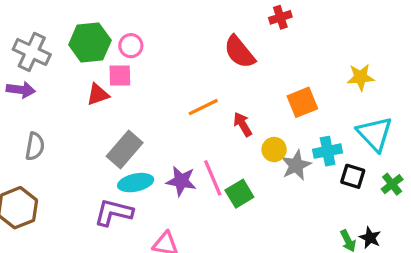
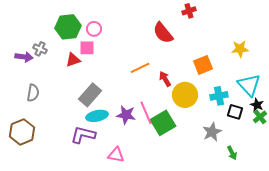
gray cross: (32, 52) -> (40, 49), moved, size x0.6
yellow circle: (274, 150) -> (185, 95), size x1.6
gray star: (296, 165) -> (212, 132), moved
green square: (239, 194) -> (163, 123), size x1.4
black star: (370, 238) -> (257, 105), moved

